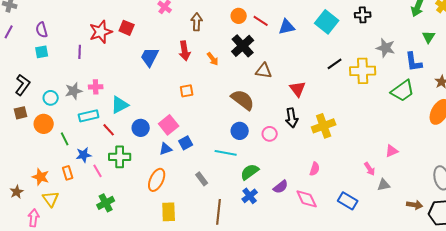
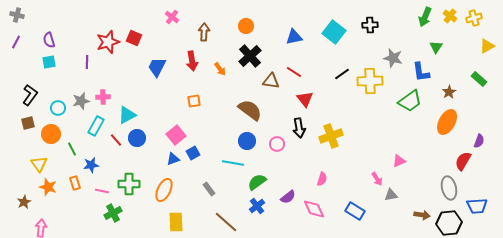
red line: (261, 21) -> (294, 72), moved
cyan rectangle: (89, 116) -> (96, 126), turned -48
blue circle: (141, 128) -> (137, 138), moved
green cross: (120, 157) -> (129, 184), moved
pink line: (98, 171) -> (102, 191), moved, turned -48
yellow triangle: (51, 199) -> (39, 164), moved
brown line: (219, 212) -> (226, 222), turned -55

